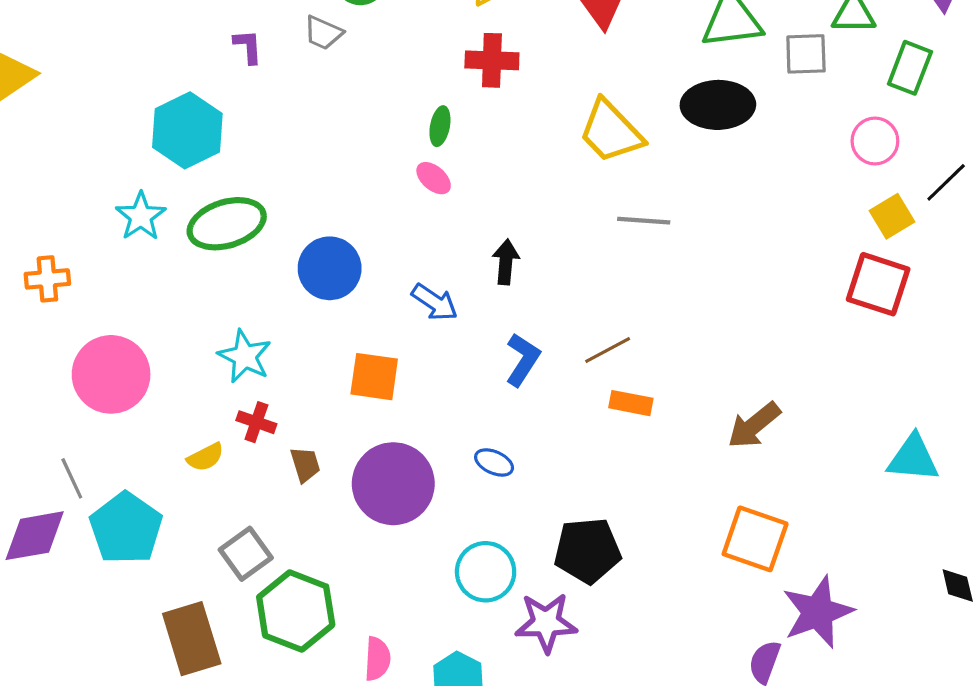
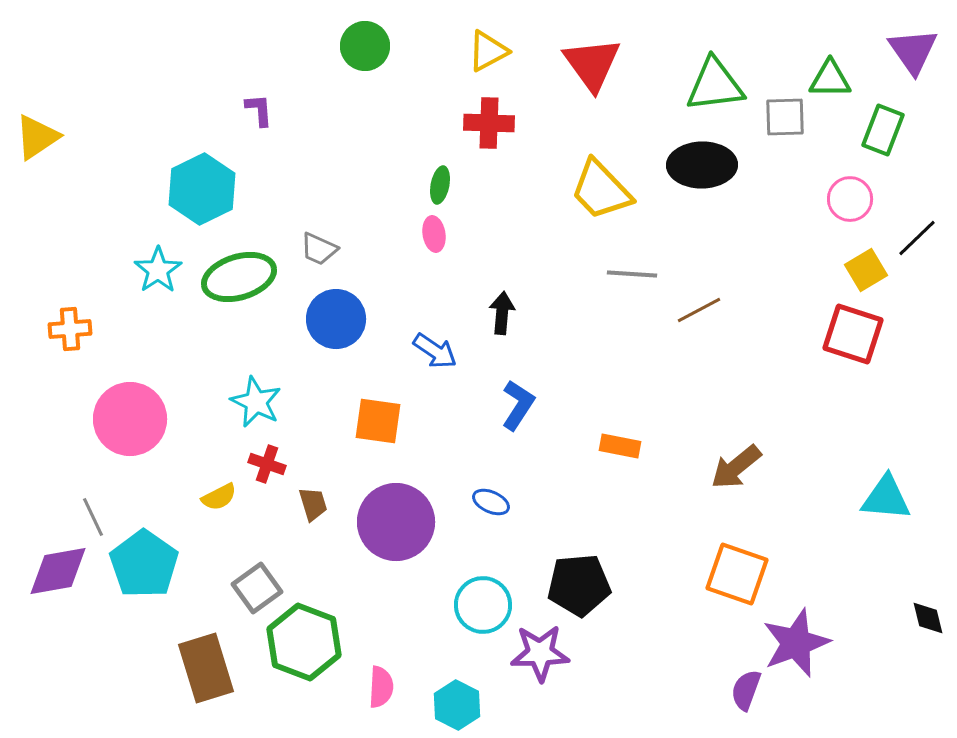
gray trapezoid: (323, 33) -> (319, 249), moved
pink ellipse: (434, 178) -> (434, 234), turned 40
brown line: (608, 350) -> (699, 310), moved

